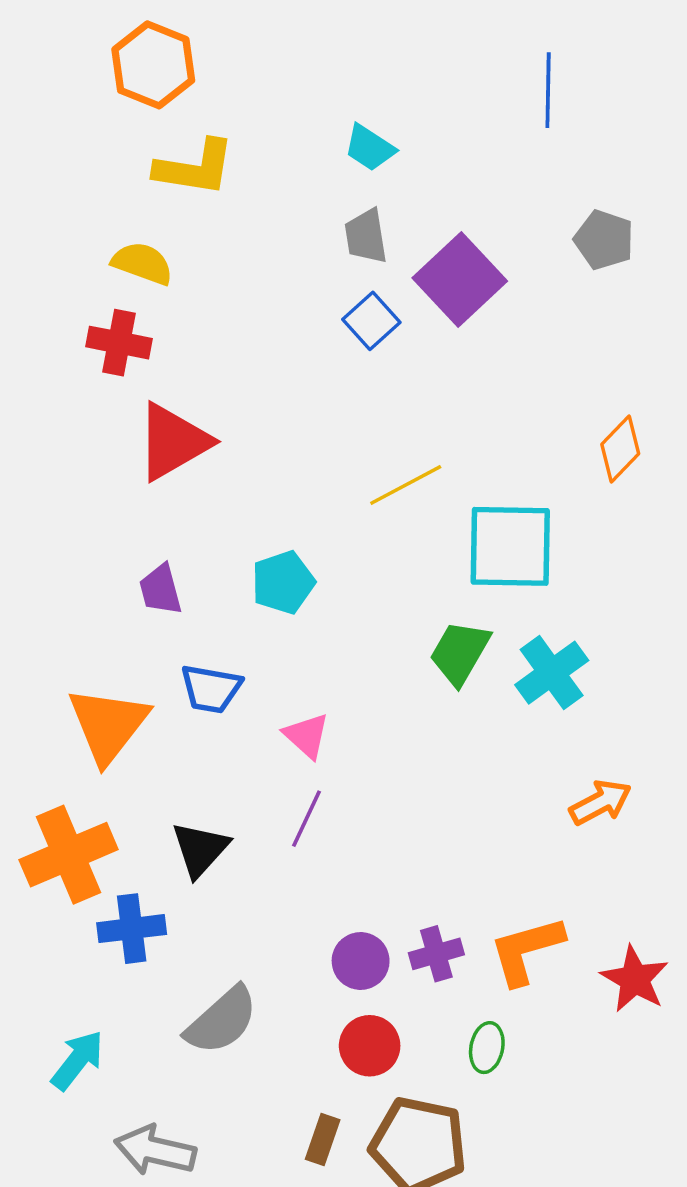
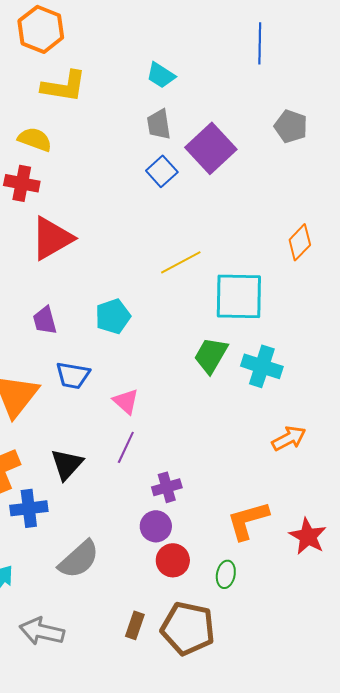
cyan cross: (552, 673) -> (262, 366), turned -36
purple cross: (436, 954) -> (167, 487), moved
red circle: (370, 1046) -> (173, 560), moved

